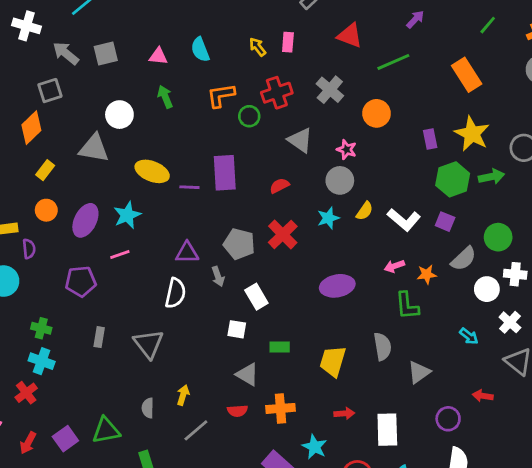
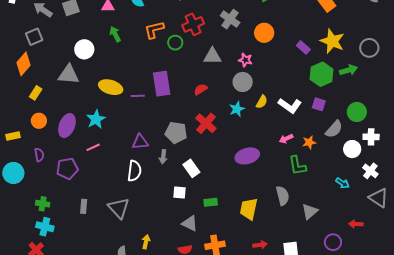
purple rectangle: (430, 139) -> (303, 47), turned -32
gray triangle: (300, 140) -> (212, 56), turned -30
purple semicircle: (29, 249) -> (39, 155), moved
gray arrow: (218, 276) -> (163, 157), turned 32

